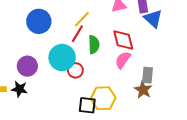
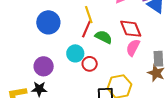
yellow line: (82, 19) -> (89, 15), turned -54
green semicircle: (94, 45) -> (104, 37), turned -54
cyan circle: (62, 57) -> (75, 53), size x0.7

